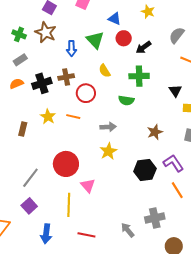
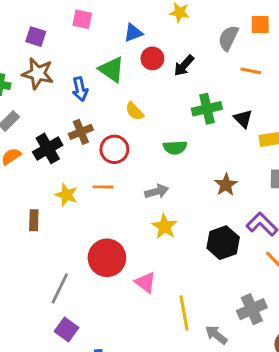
blue triangle: (114, 19) -> (133, 33), turned -32
green cross: (139, 76) -> (207, 109), moved
yellow line: (69, 205) -> (184, 313), moved

